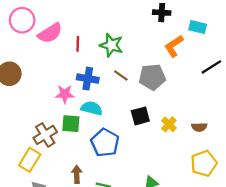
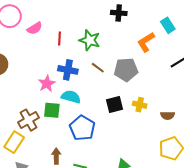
black cross: (162, 13) -> (119, 13), moved
cyan rectangle: (198, 27) -> (168, 25), turned 42
pink semicircle: (50, 33) -> (35, 28), size x0.7
pink star: (65, 94) -> (47, 84), turned -30
yellow cross: (169, 124) -> (140, 105), moved, turned -32

